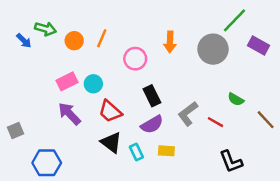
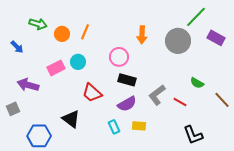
blue arrow: (24, 41) -> (17, 47), moved
pink circle: (135, 59) -> (119, 57), moved
cyan circle: (93, 84) -> (78, 62), moved
black rectangle: (152, 96) -> (127, 80), turned -48
purple arrow: (69, 114) -> (28, 85), moved, turned -30
black triangle: (111, 142) -> (71, 119), moved

